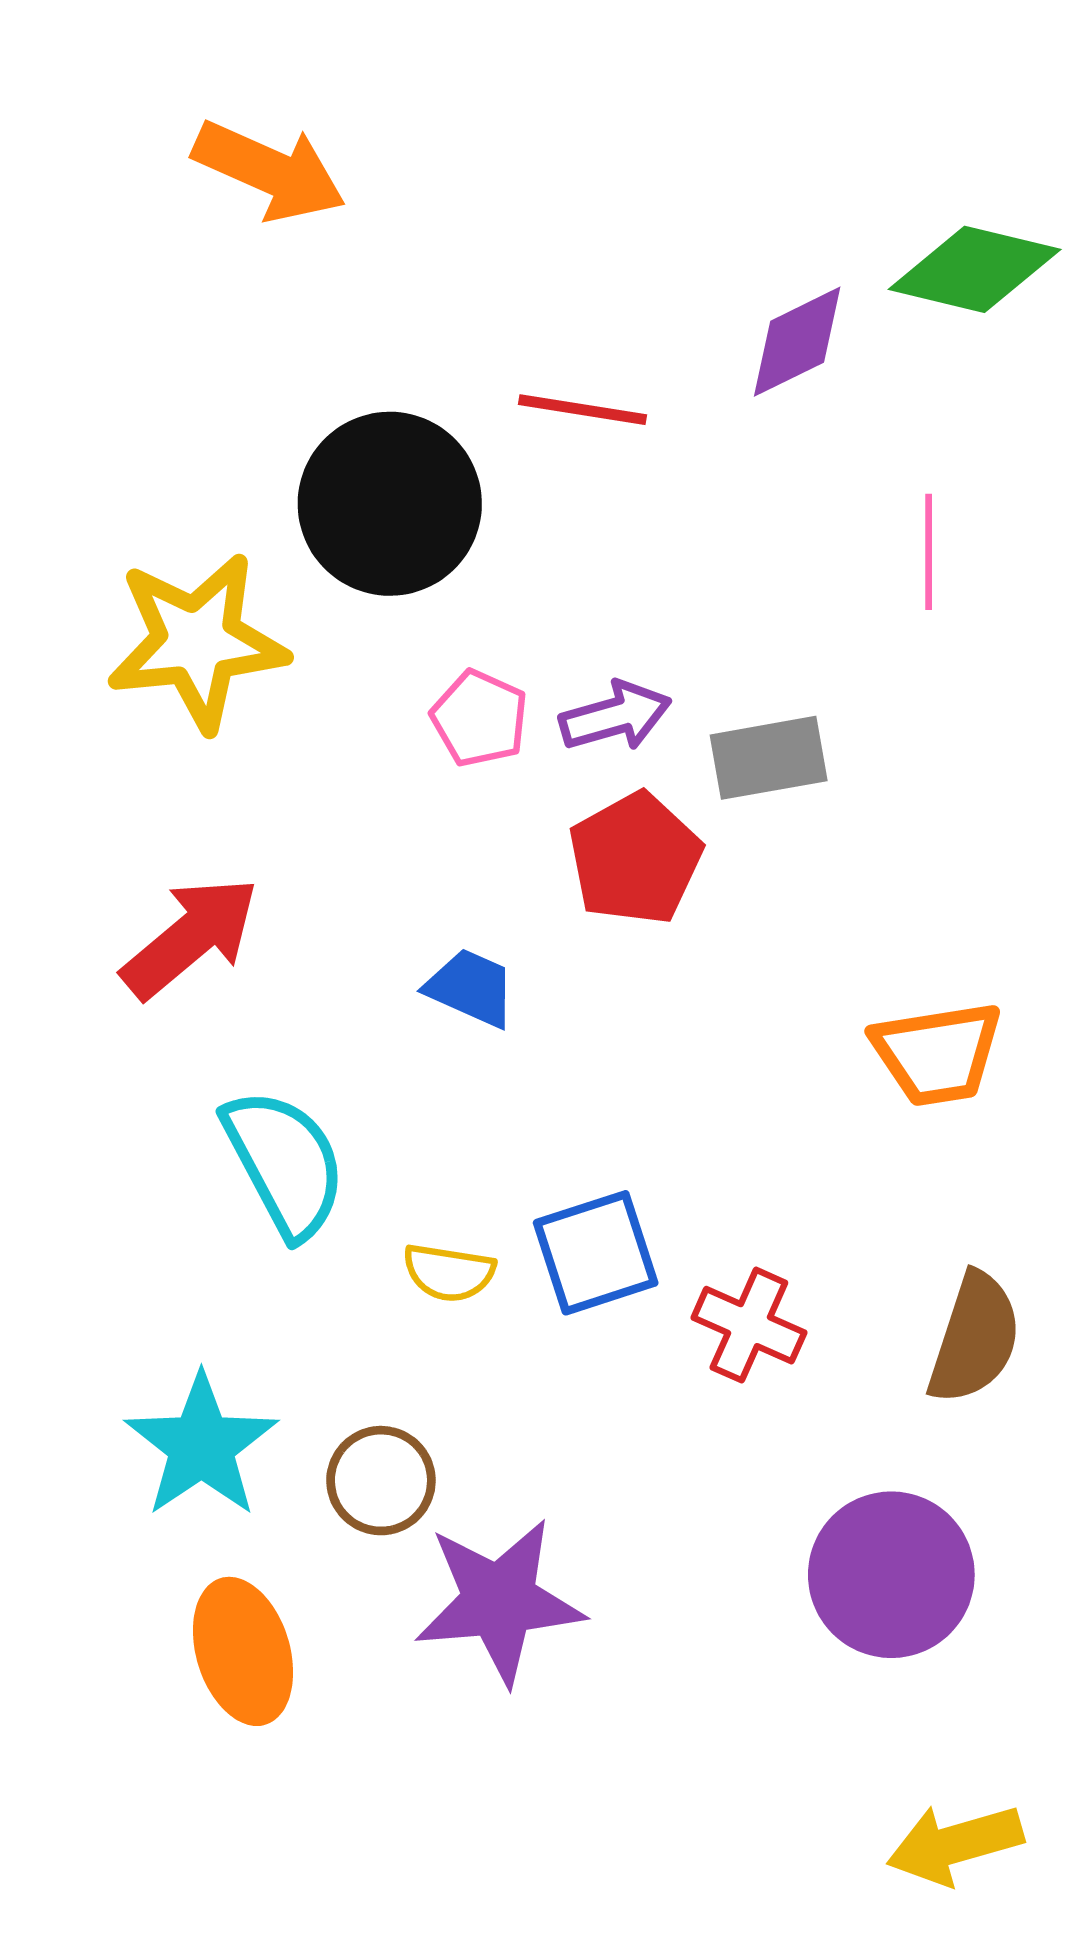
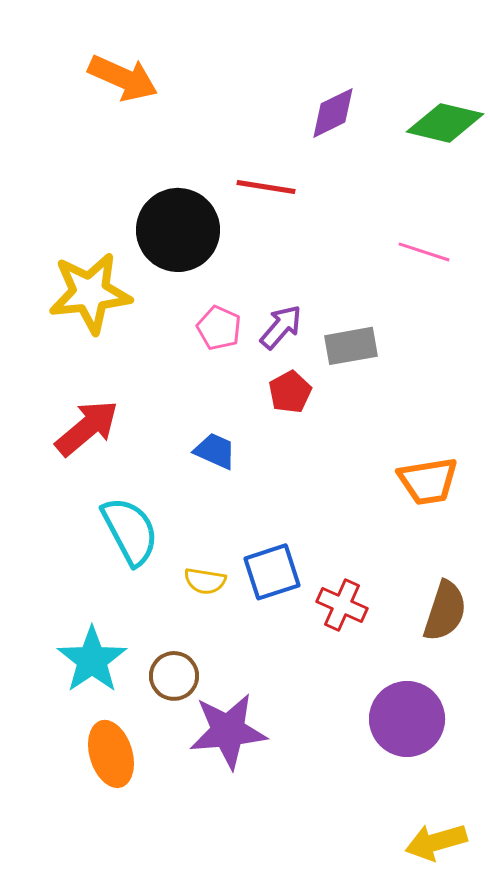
purple diamond: (797, 342) -> (333, 113), moved
pink line: (929, 552) -> (424, 252), turned -72
purple arrow: (615, 716) -> (281, 327), turned -33
red pentagon: (635, 859) -> (290, 392), size x0.7

